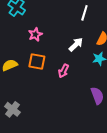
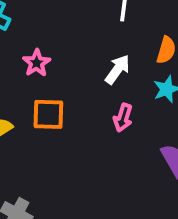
pink arrow: (63, 71) -> (123, 118), moved

